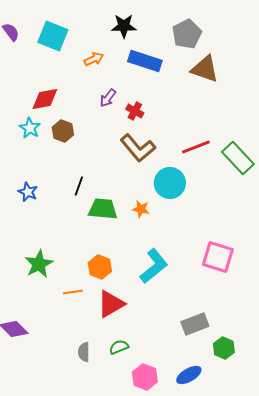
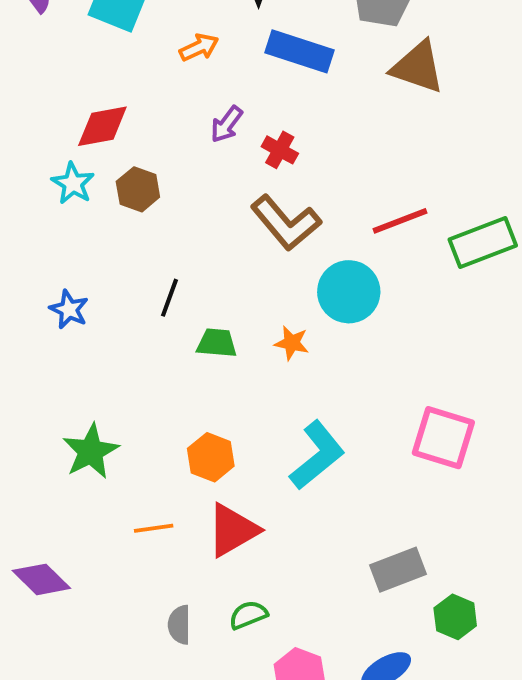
green rectangle: (238, 158) -> (483, 243), turned -68
green trapezoid: (103, 209) -> (217, 343), size x0.7
orange line: (73, 292) -> (154, 528), moved

